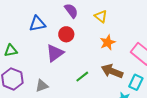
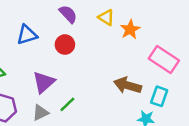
orange star: (108, 42) -> (130, 29), moved
purple triangle: (55, 53) -> (44, 82), moved
green line: (82, 77) -> (67, 104), moved

